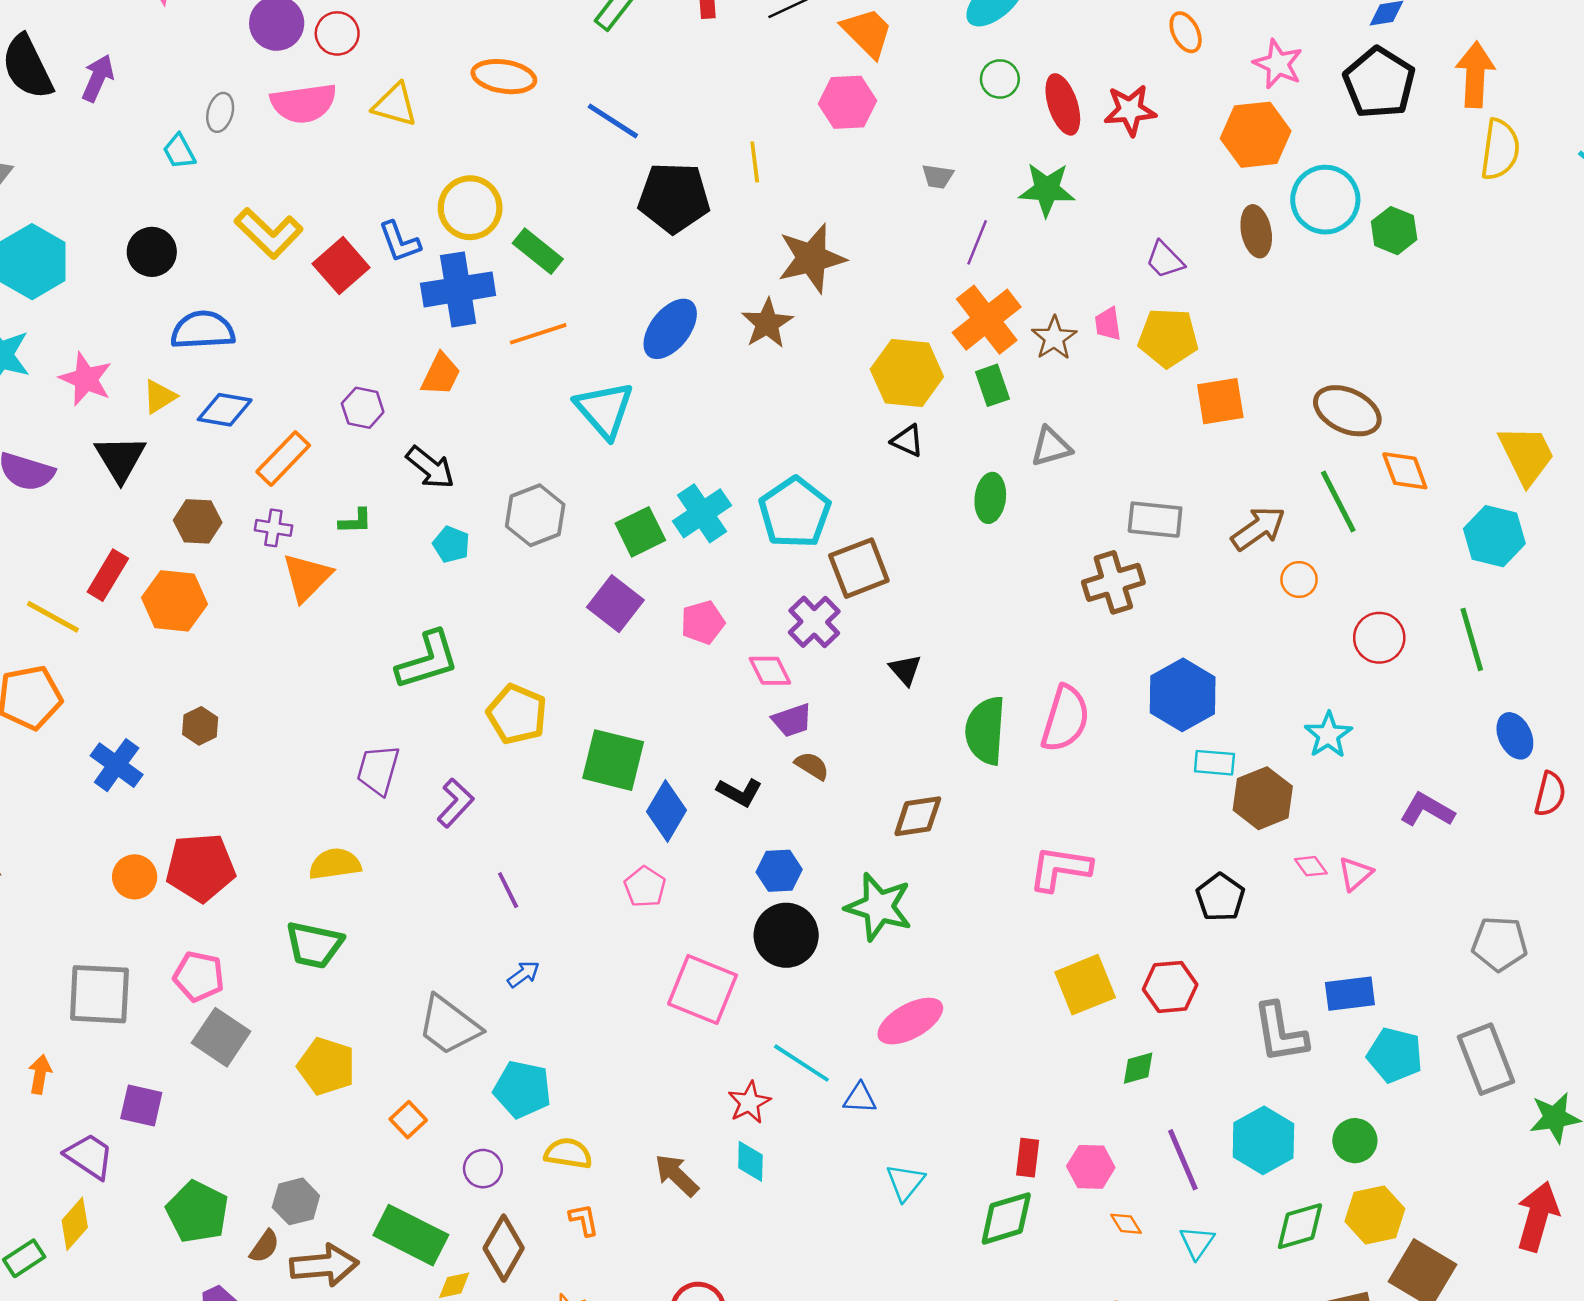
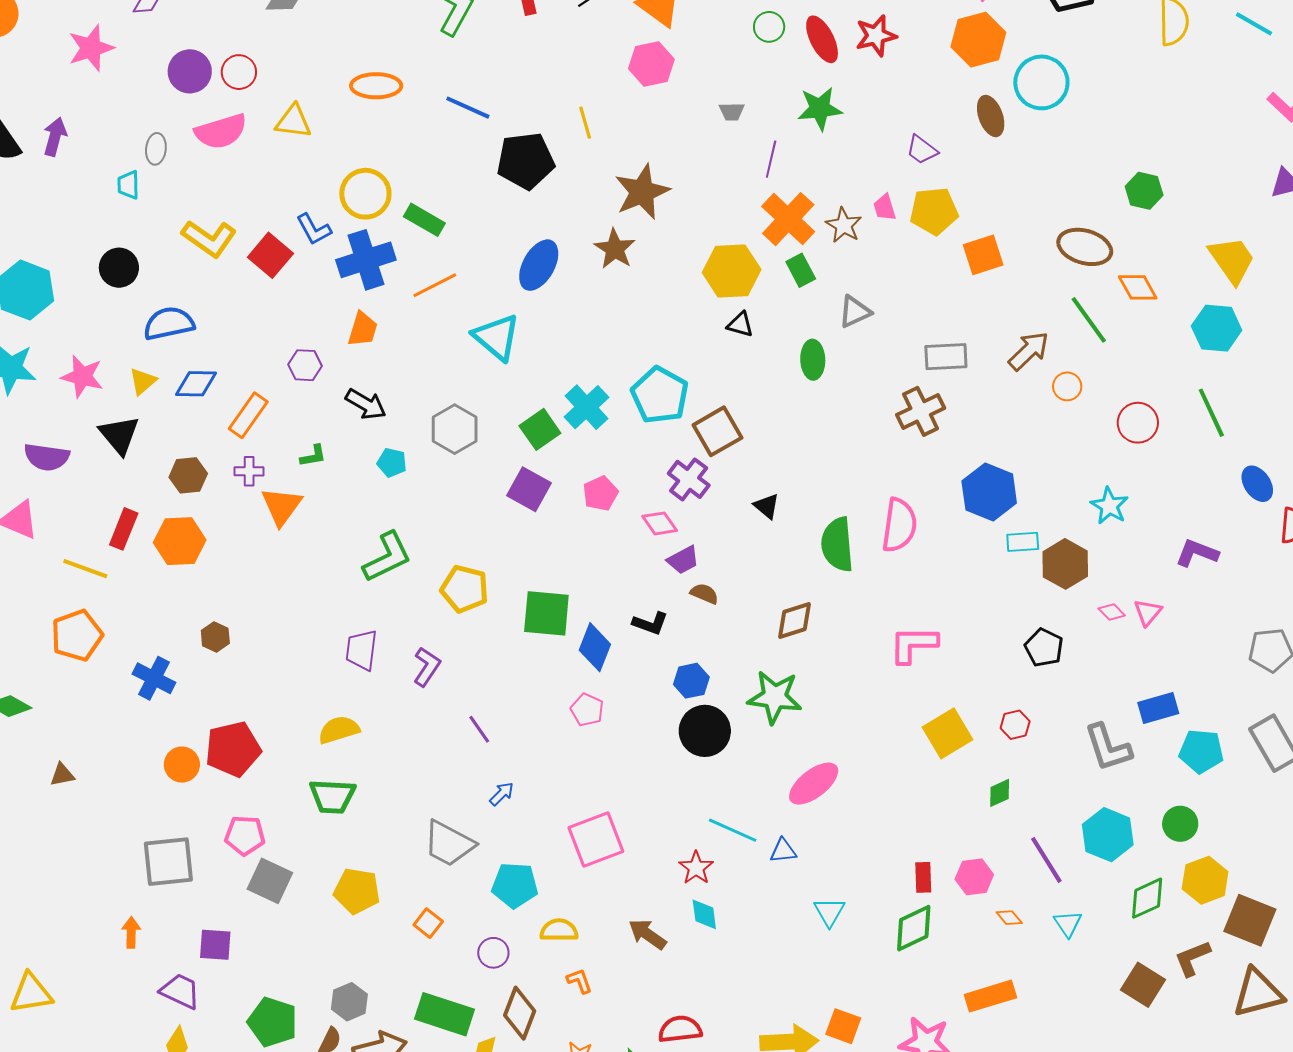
cyan trapezoid: (179, 151) -> (128, 185), turned 36
green hexagon: (1394, 231) -> (1144, 191), moved
red hexagon: (1170, 987) -> (1015, 725), size x0.7
pink square: (703, 989) -> (596, 840), moved, turned -34

